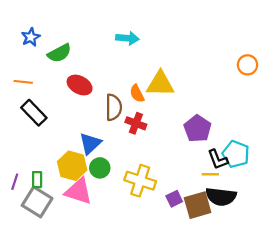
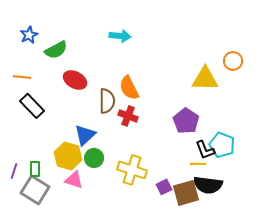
yellow triangle: (160, 84) -> (205, 79), moved
orange semicircle: (137, 94) -> (129, 88), size x1.4
pink triangle: (79, 191) -> (74, 180), size x0.7

